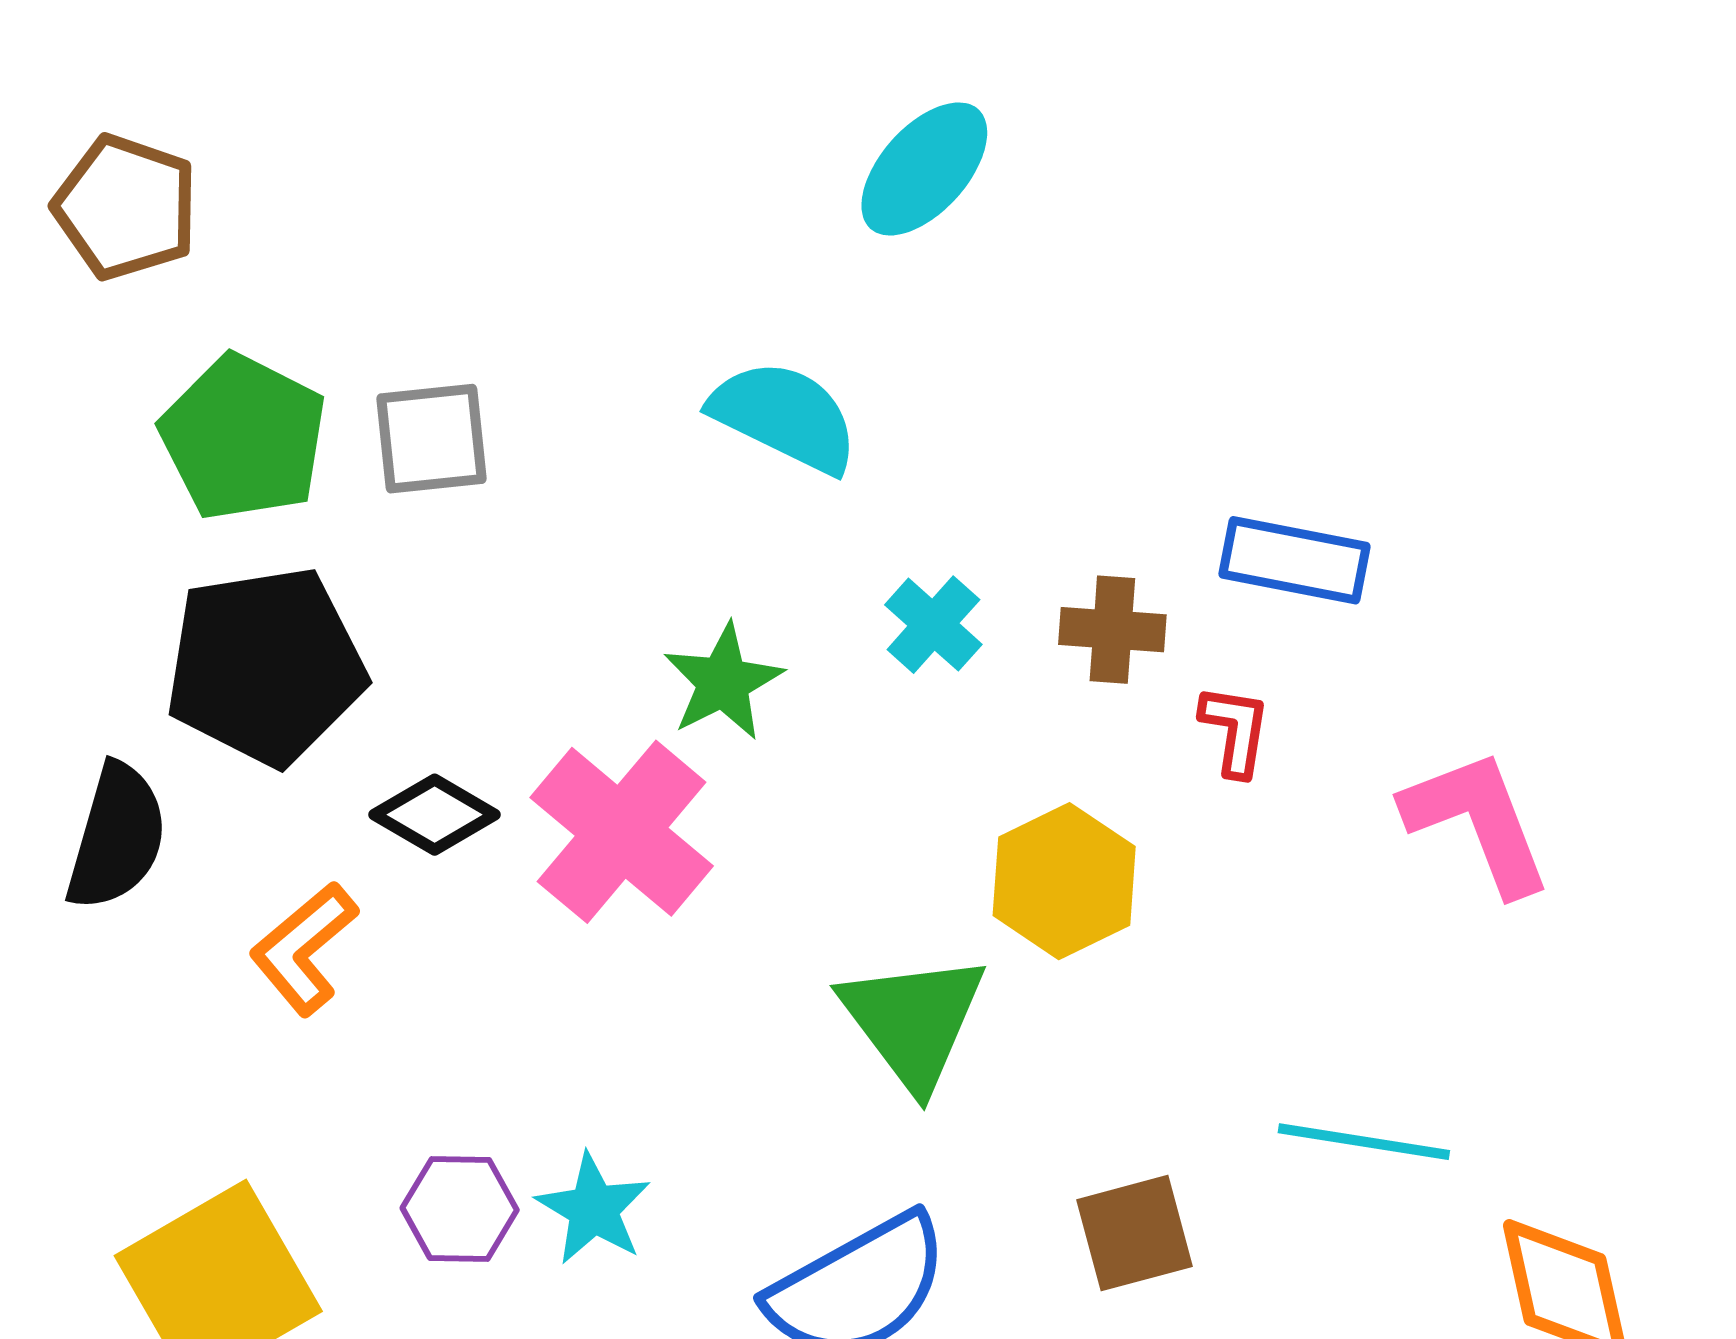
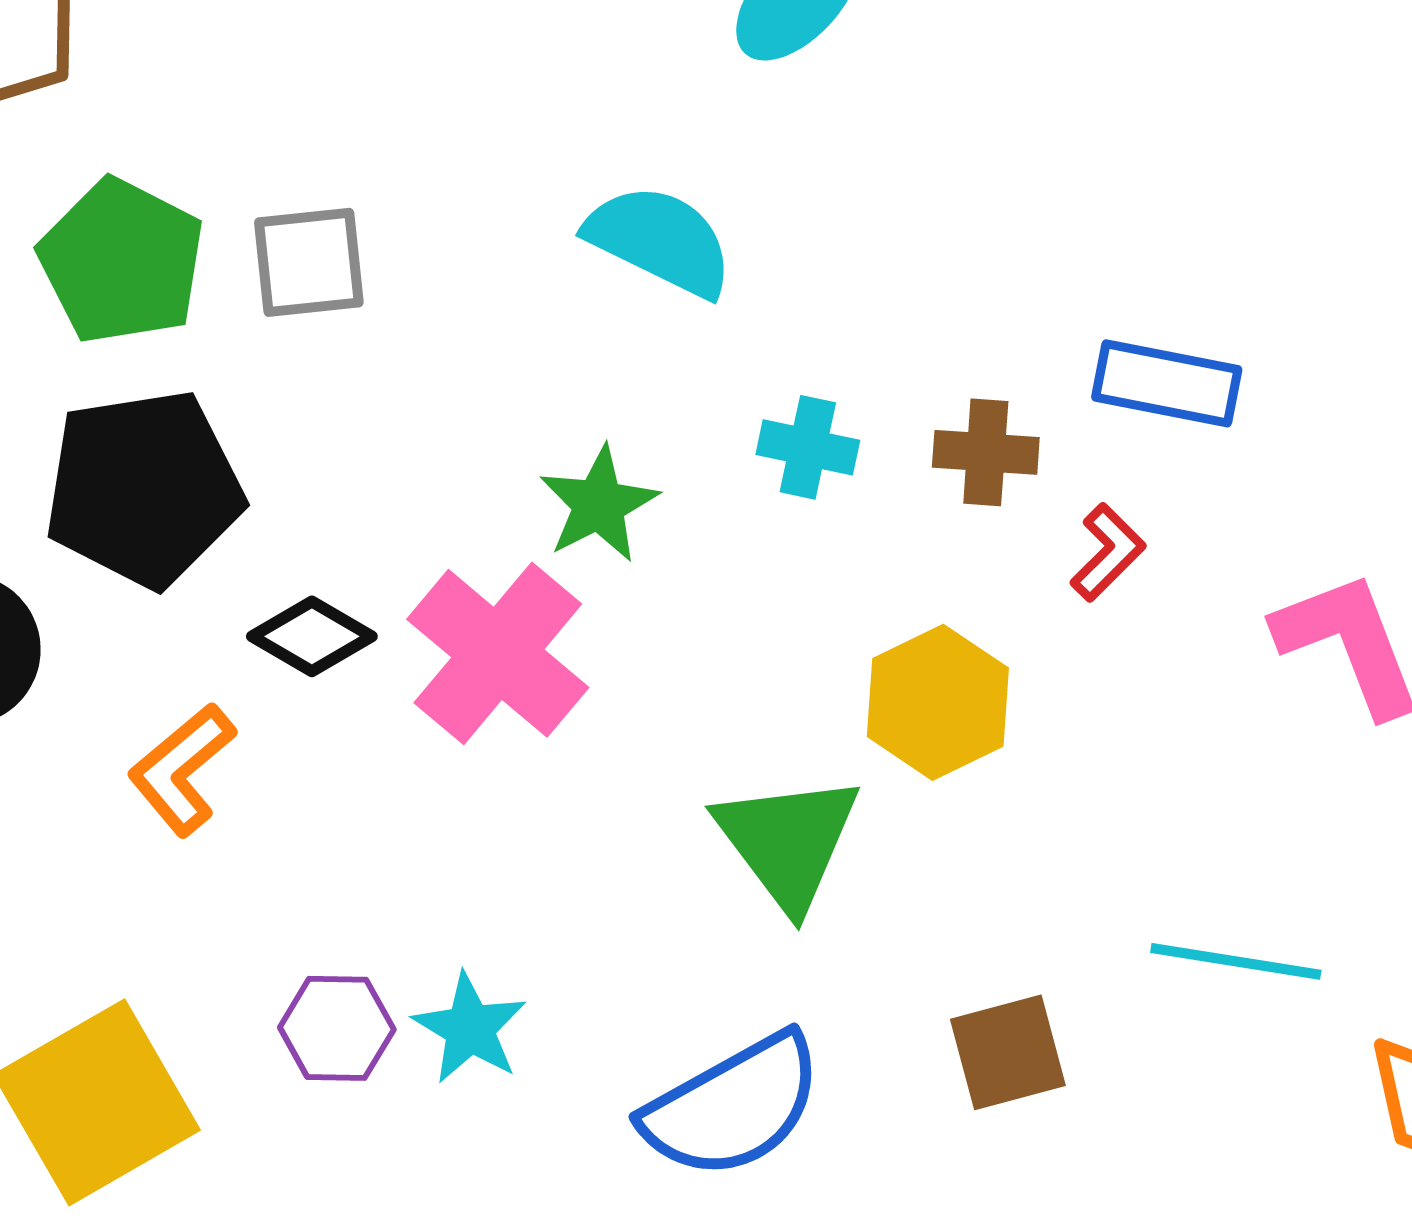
cyan cross: (933, 625) -> (808, 447), turned -30
red L-shape: (1235, 730) -> (1108, 552), turned 36

